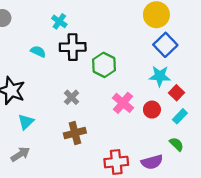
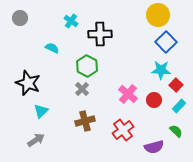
black cross: (73, 47) -> (100, 34), moved
green hexagon: (104, 65) -> (87, 66), moved
red cross: (116, 162) -> (123, 130), moved, turned -30

